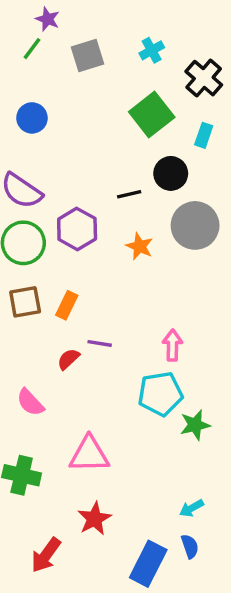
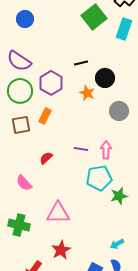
cyan rectangle: (204, 135) -> (124, 29), size x1.5
black circle: (171, 173) -> (105, 78), moved
gray circle: (195, 225) -> (119, 111), moved, size x0.7
orange rectangle: (67, 305) -> (45, 116), moved
purple line: (100, 343) -> (81, 149), moved

